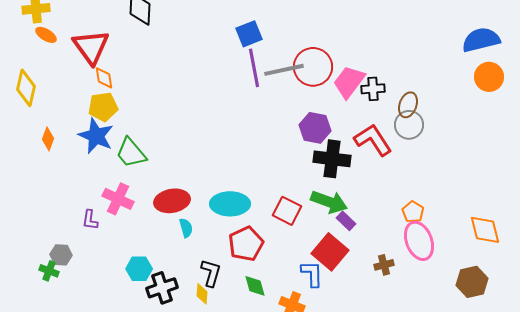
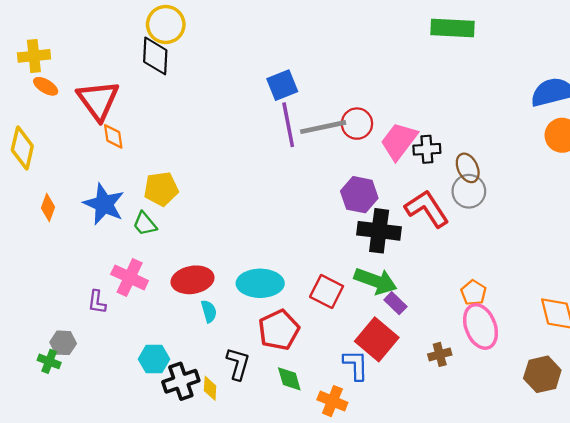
red circle: (313, 67) -> (357, 124), size x0.7
brown ellipse: (408, 105) -> (468, 168), turned -45
yellow pentagon: (103, 107) -> (161, 189), moved
green trapezoid: (131, 153) -> (145, 224), size x0.7
yellow diamond: (202, 294) -> (210, 388), moved

